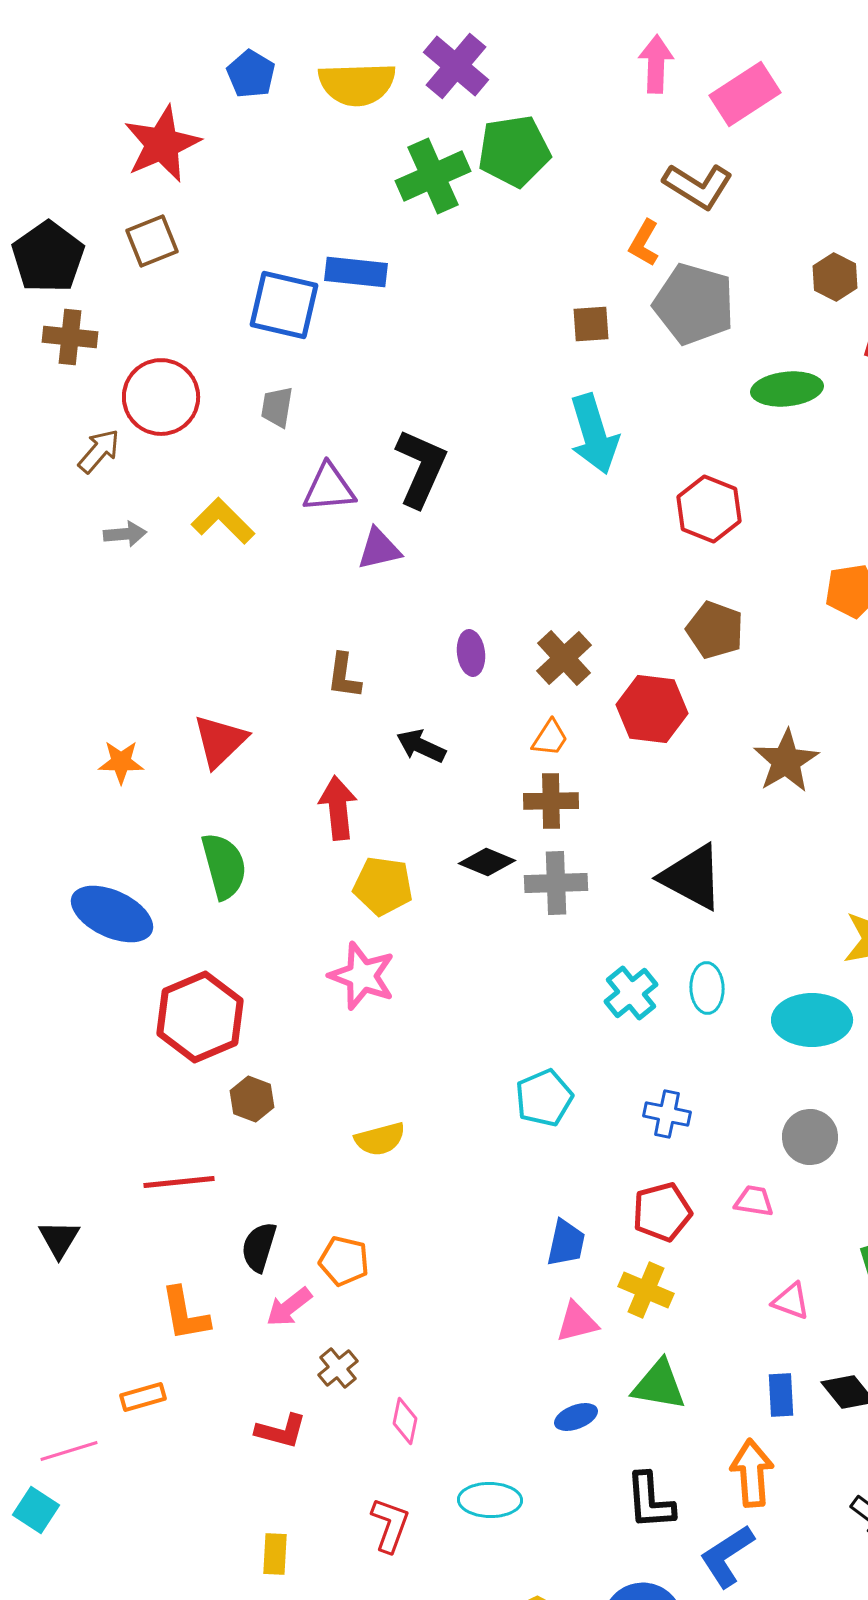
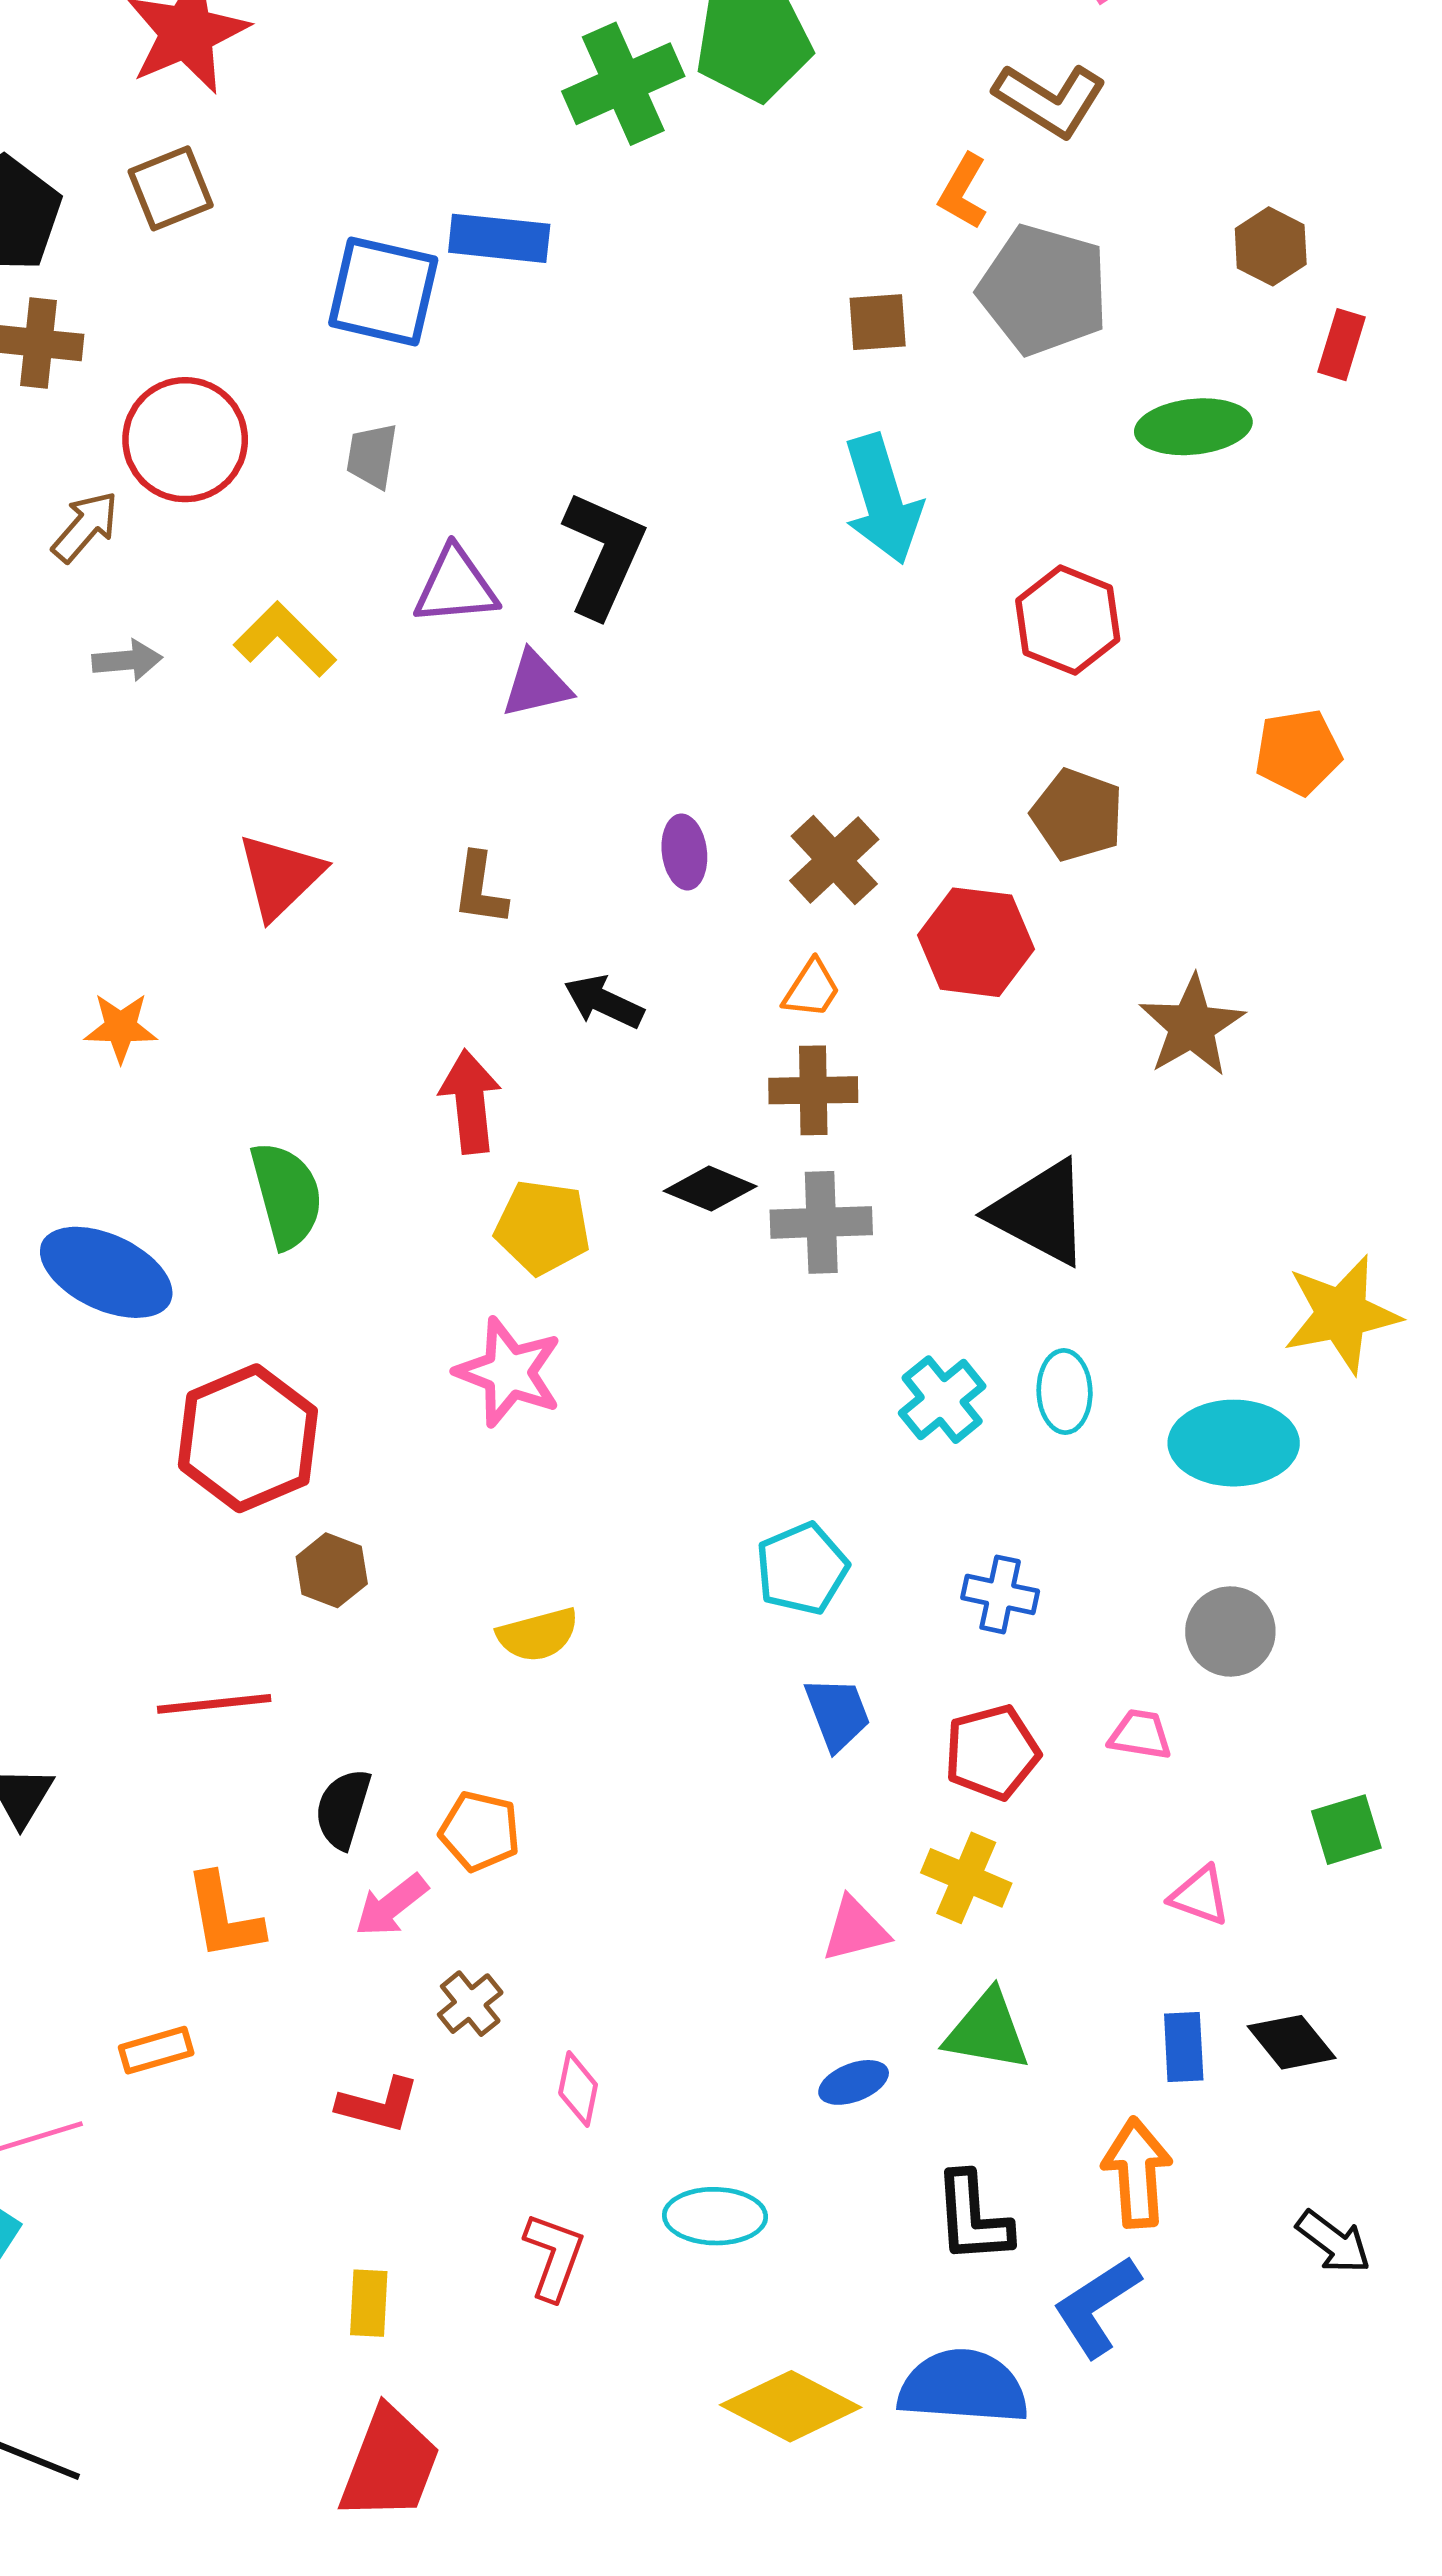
red triangle: (220, 741) -> (280, 876), moved
blue trapezoid: (566, 1243) -> (837, 1714), moved, turned -33

